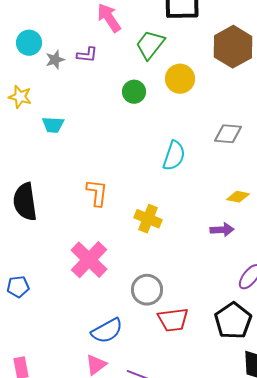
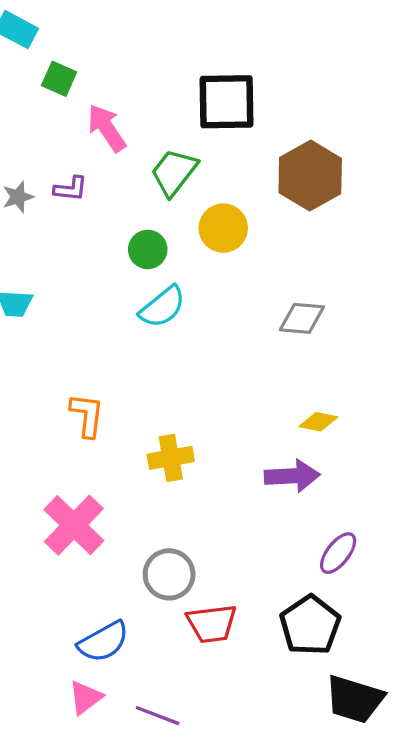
cyan semicircle: (174, 156) -> (162, 307), moved, turned 32
yellow cross: (148, 219) -> (171, 458), turned -32
purple arrow: (222, 230) -> (292, 476), size x1.4

